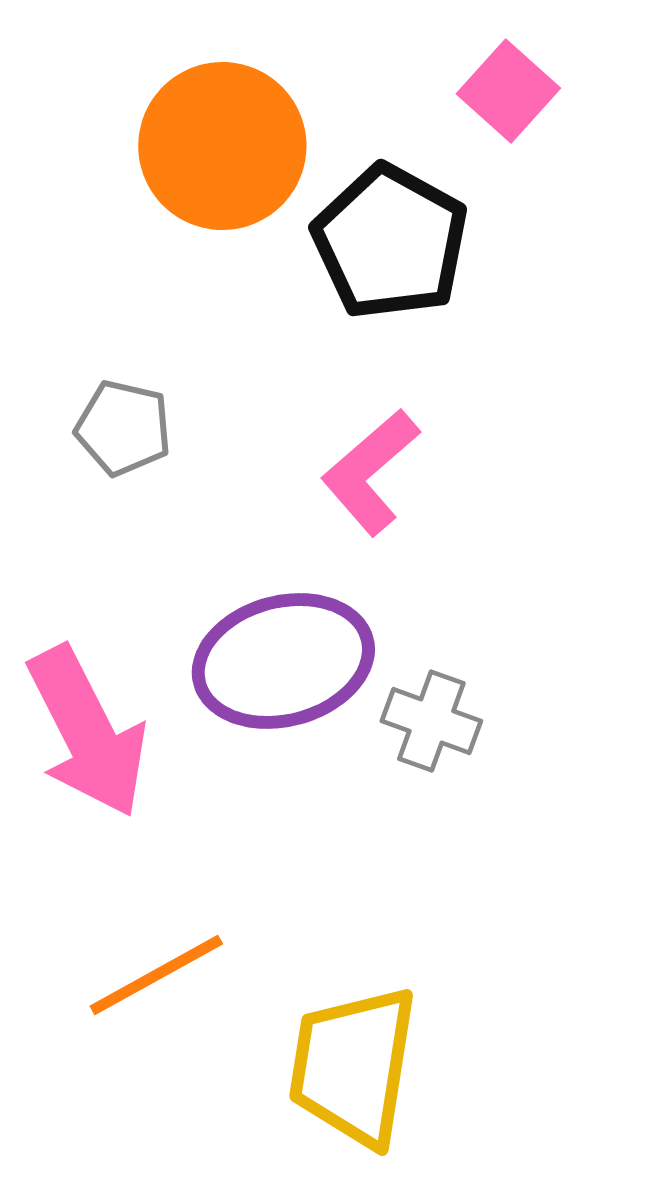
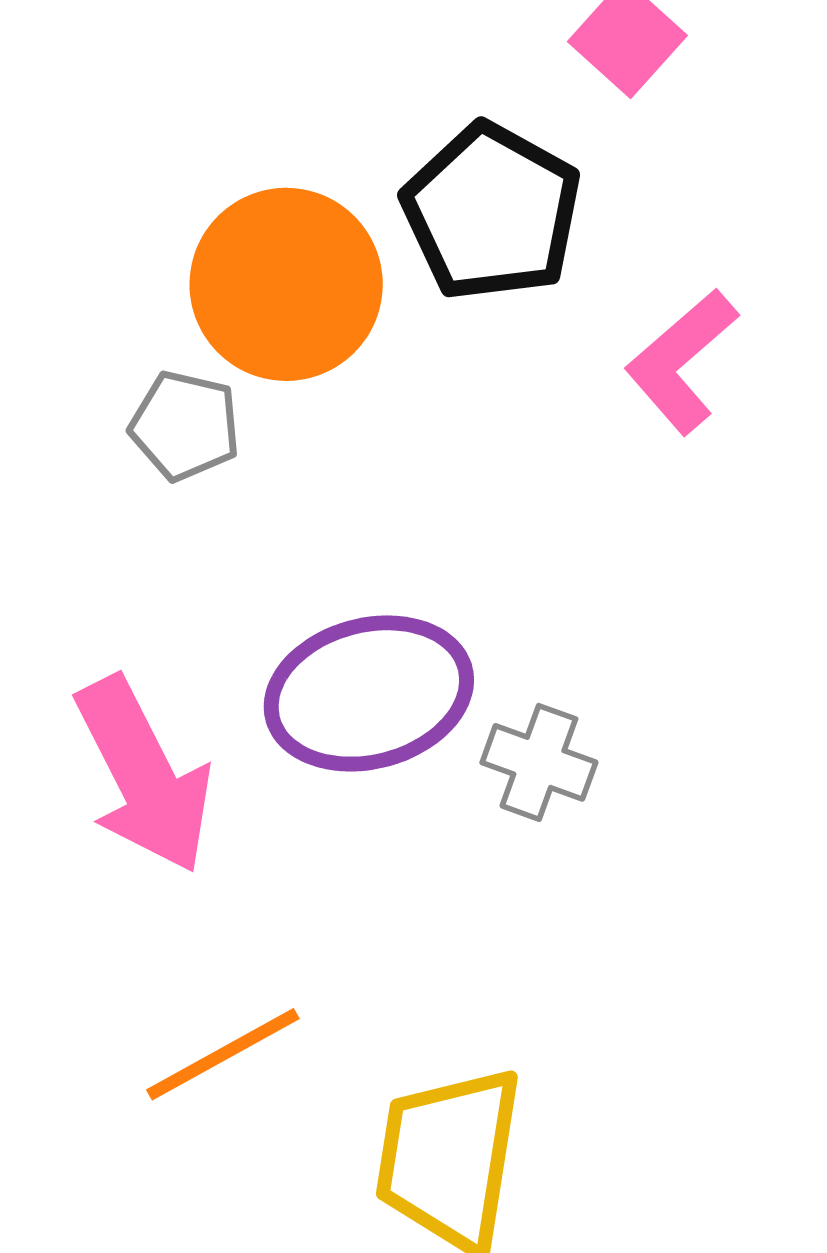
orange circle: (222, 146) -> (286, 284), moved
pink L-shape: (370, 472) -> (681, 361), moved

